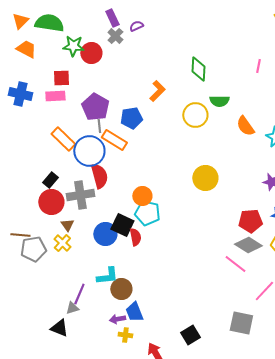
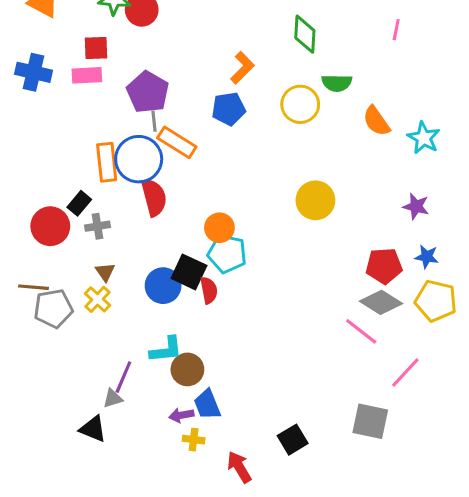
blue pentagon: (131, 118) -> (229, 109), moved
orange rectangle: (63, 139) -> (107, 162), moved, turned 40
gray cross: (80, 195) -> (98, 226), moved, size x0.6
red circle: (51, 202) -> (50, 226), moved

